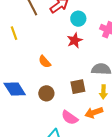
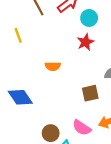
orange semicircle: (45, 62) -> (53, 66), turned -48
brown circle: (46, 93) -> (51, 133), moved

